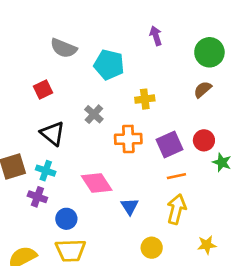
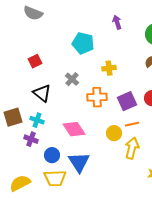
gray semicircle: (64, 48) -> (33, 13), moved
blue triangle: (130, 206) -> (79, 162), moved, size x1.6
yellow circle: (152, 248) -> (114, 133), moved

